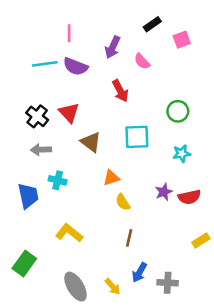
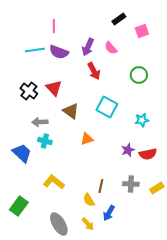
purple arrow: (113, 47) -> (88, 47), moved
green circle: (178, 111) -> (139, 75), moved
cyan square: (137, 137) -> (107, 107), turned 30
gray arrow: (41, 150) -> (40, 122), moved
blue trapezoid: (28, 196) -> (22, 153), turned -35
yellow semicircle: (123, 202) -> (89, 200), moved
gray cross: (168, 283) -> (131, 184), moved

